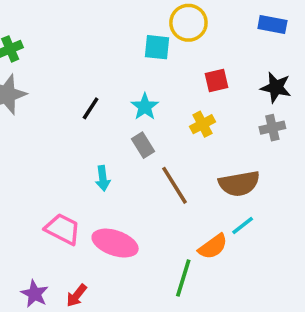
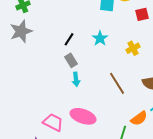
red square: (216, 80) -> (142, 14), moved
gray rectangle: (143, 145) -> (71, 60), moved
pink trapezoid: (63, 229) -> (53, 122), moved

